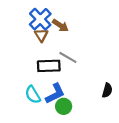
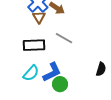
black rectangle: (49, 66) -> (34, 45), moved
cyan semicircle: (33, 95) -> (31, 73), turned -108

